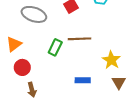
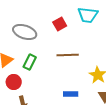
green rectangle: (55, 47) -> (30, 62), moved

